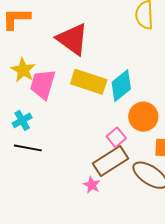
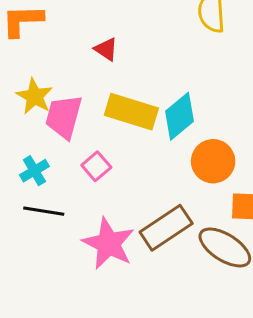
red triangle: (72, 39) -> (106, 49), size x0.5
pink square: (116, 137) -> (96, 166), moved
pink star: (92, 185) -> (108, 244), moved, size x2.0

